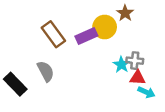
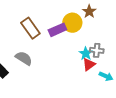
gray semicircle: (46, 71) -> (24, 58), turned -30
red triangle: (138, 78) -> (89, 64), moved, turned -40

